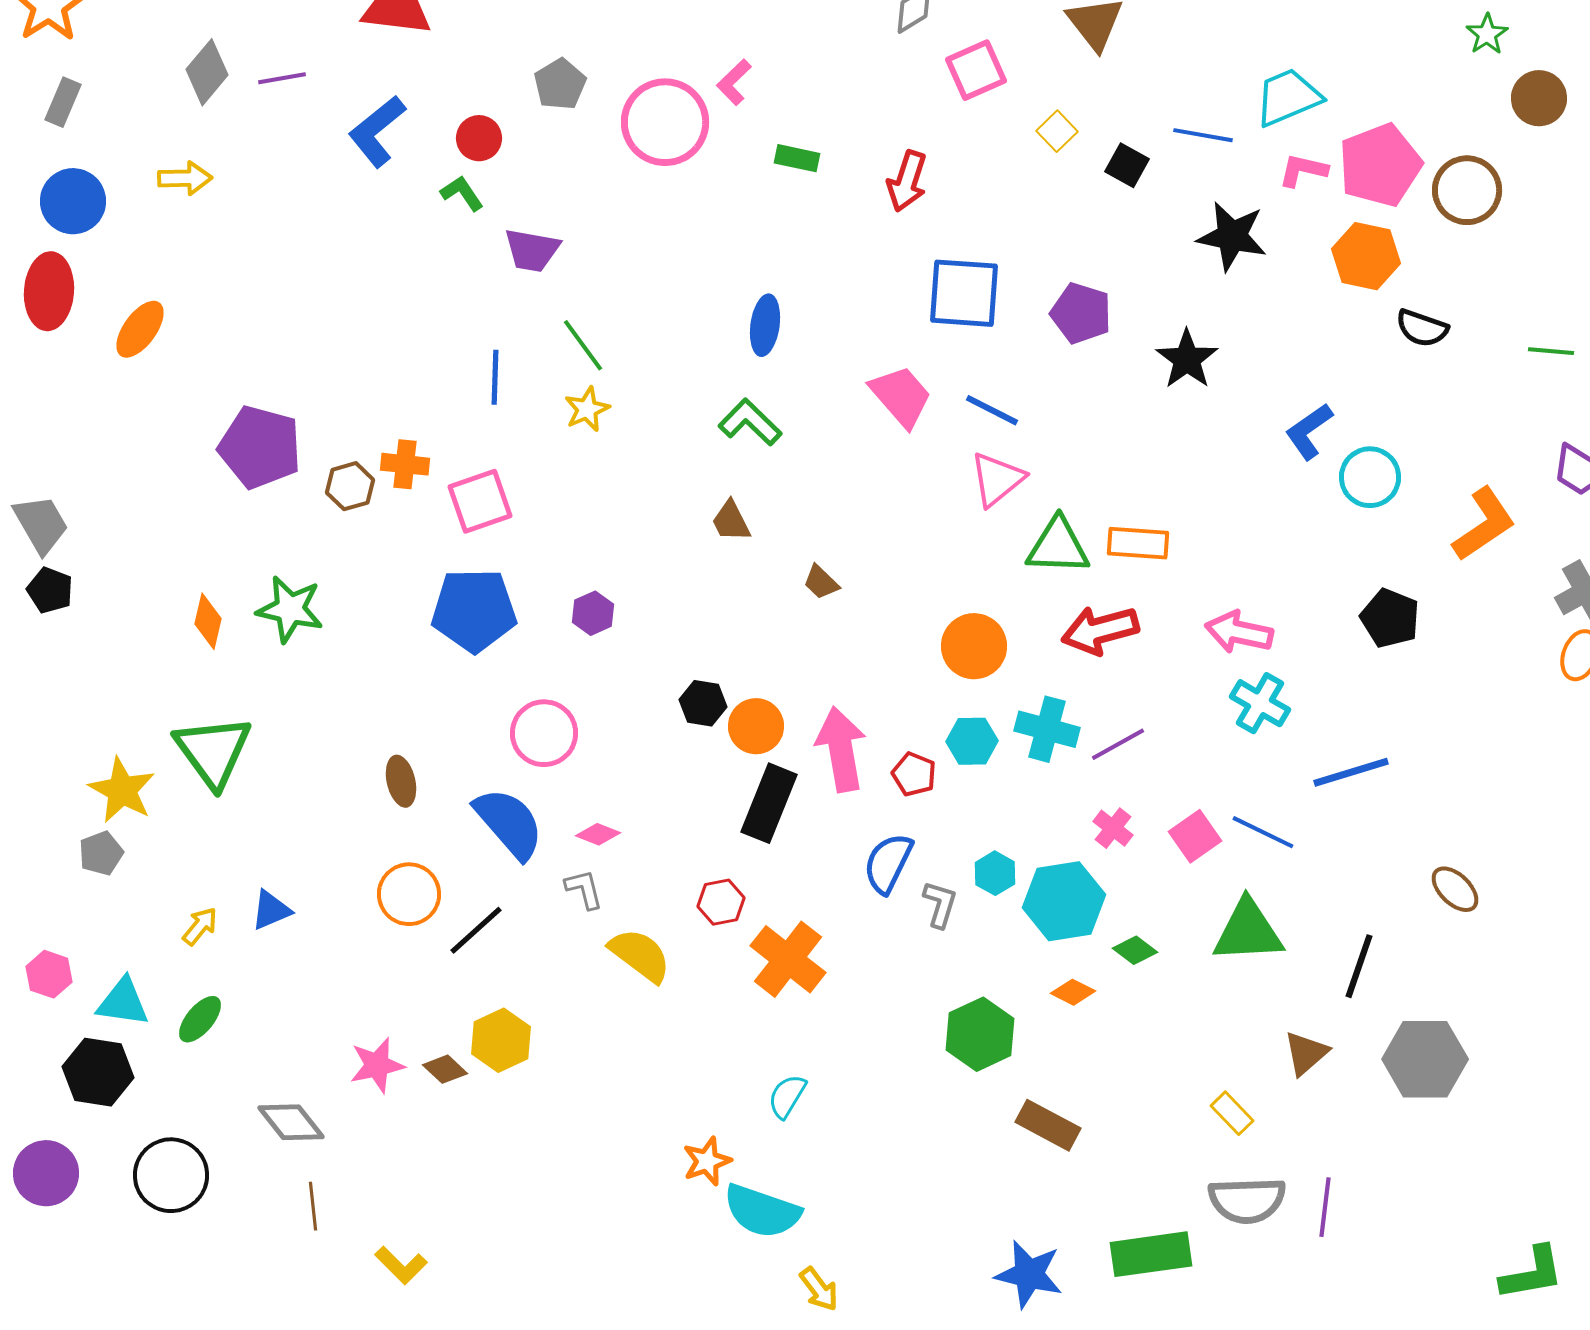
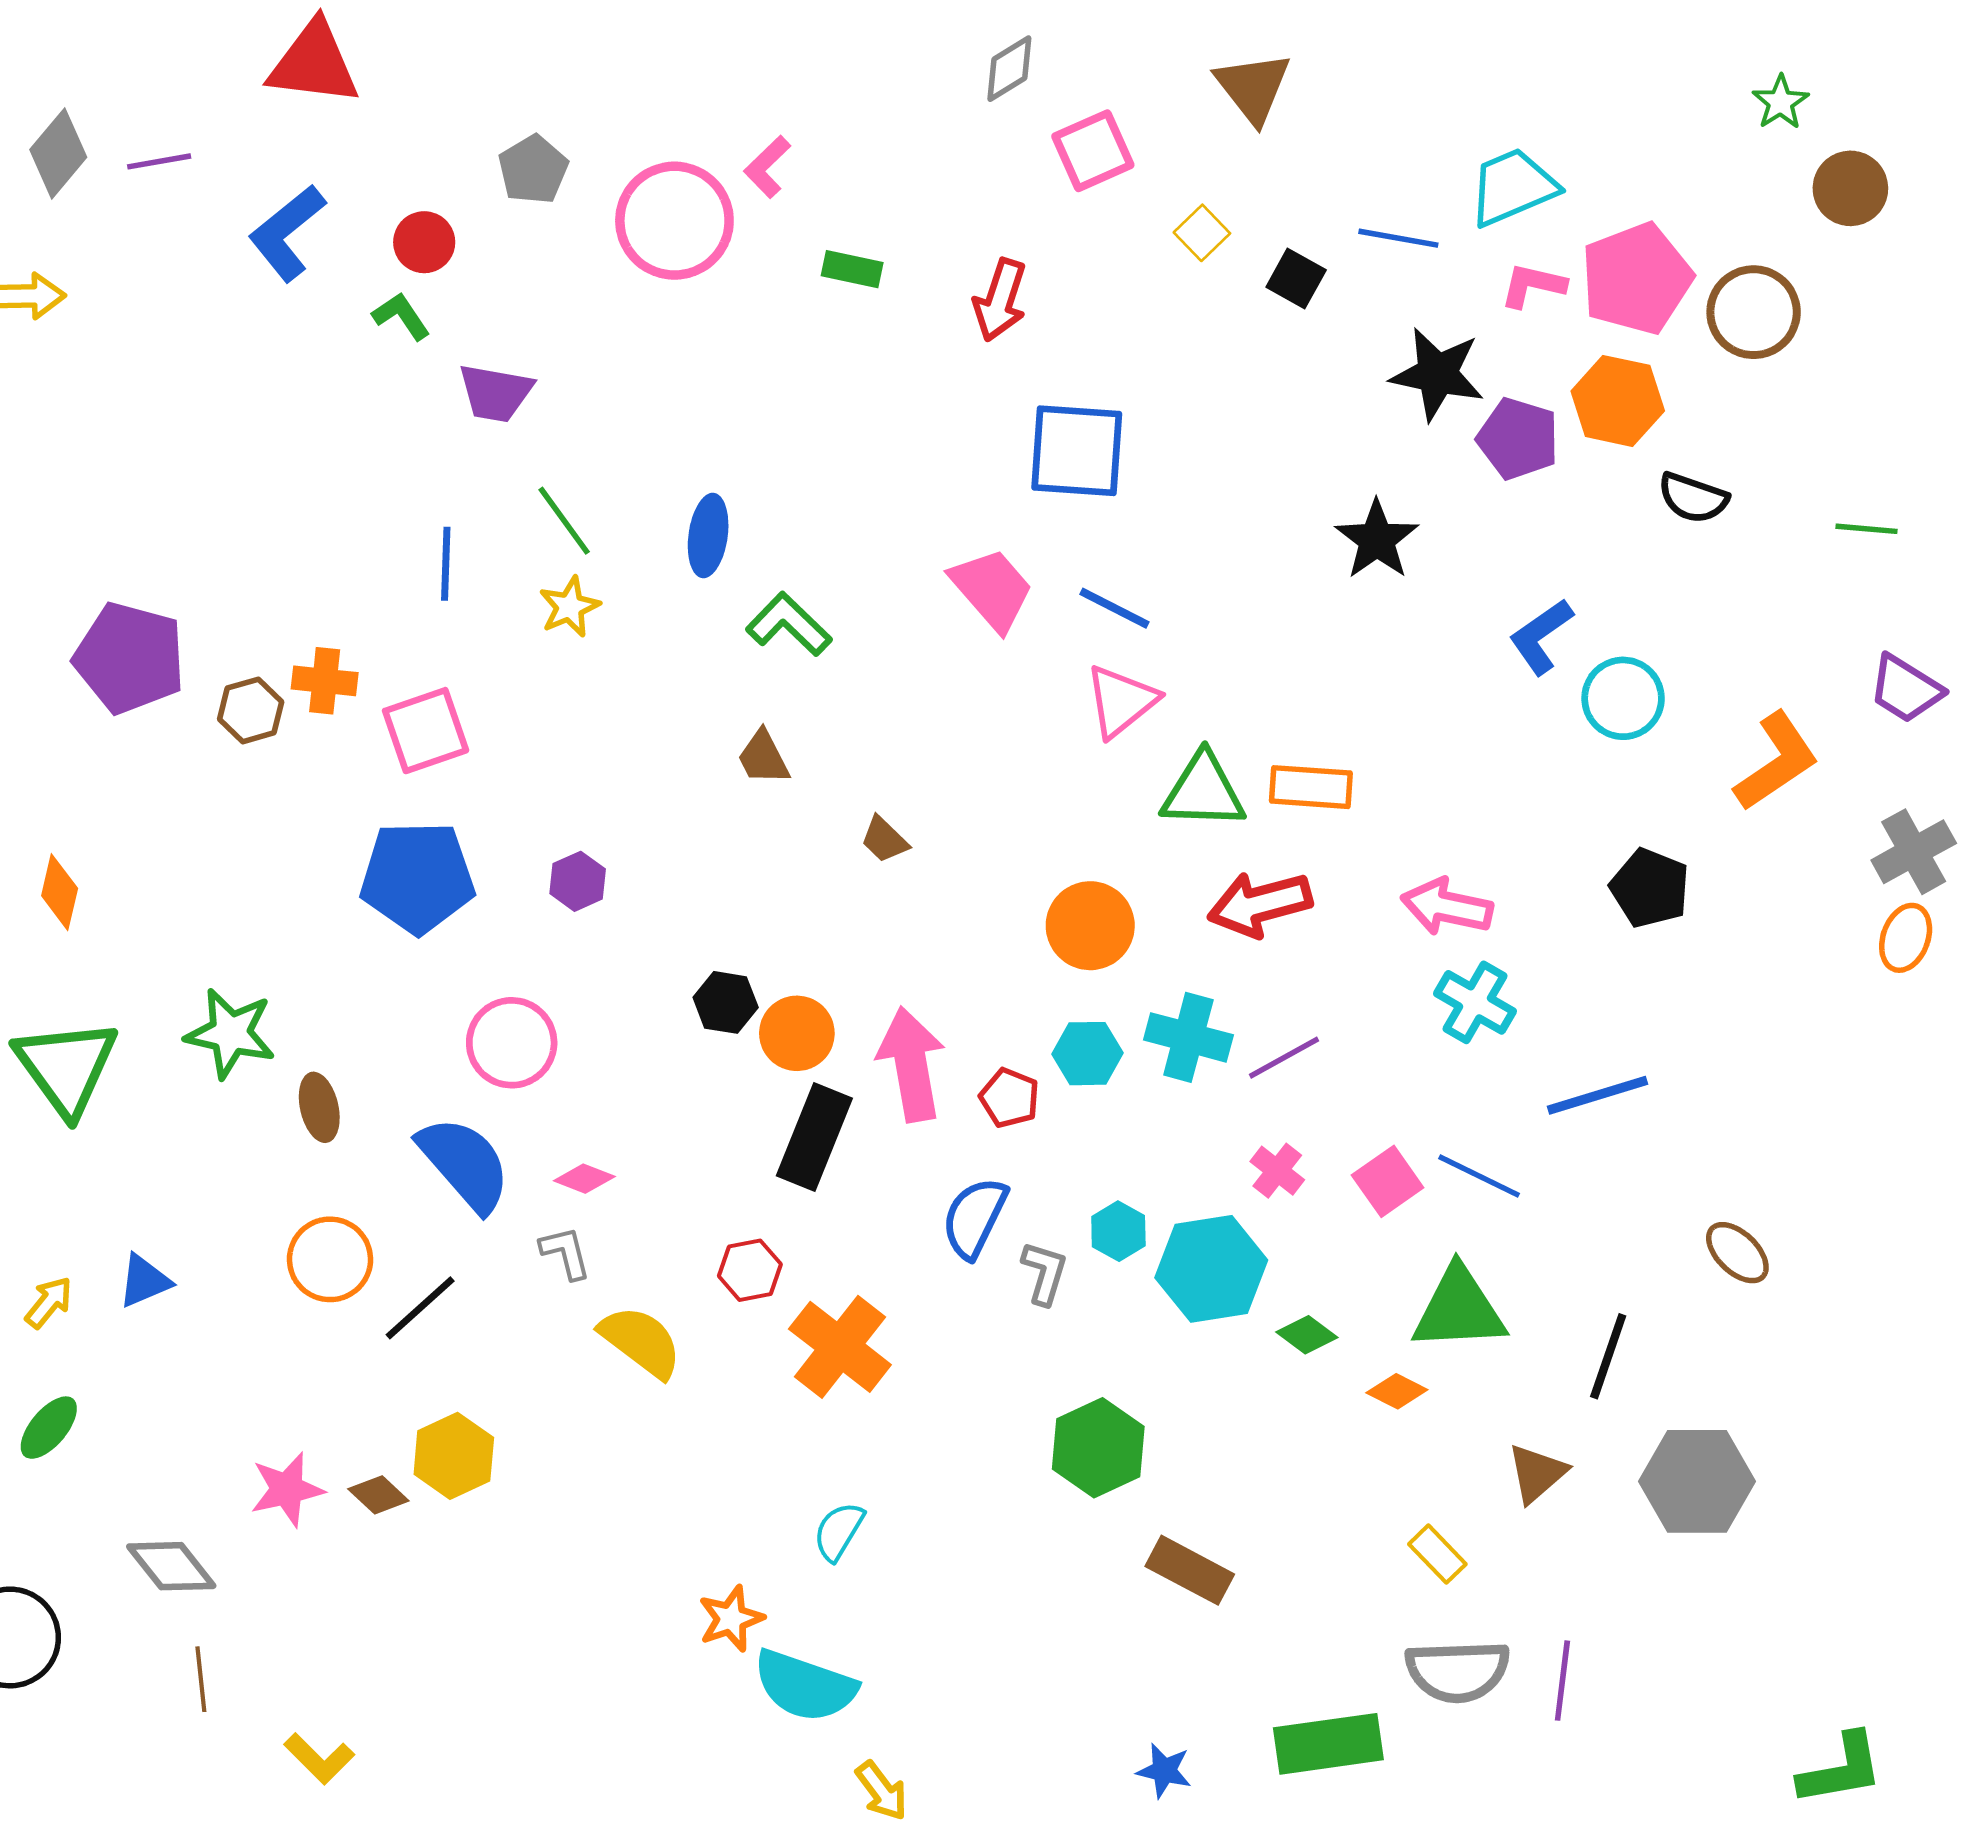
purple pentagon: (1081, 313) -> (1518, 439), moved
blue ellipse: (765, 325) -> (708, 536), moved
green star: (290, 609) -> (230, 1033), moved
orange diamond: (1073, 992) -> (1397, 1391), moved
blue star: (1029, 1274) -> (1164, 1771), size x0.6

